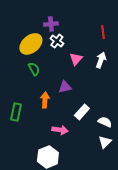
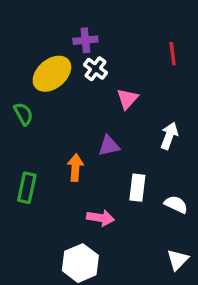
white arrow: (101, 60) -> (169, 136), moved
green semicircle: (34, 69) -> (23, 114), moved
white rectangle: (82, 112) -> (137, 188), turned -35
white triangle: (105, 142) -> (178, 260), moved

